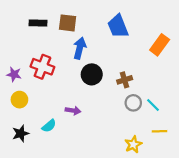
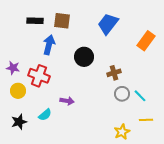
blue trapezoid: (118, 26) -> (108, 24), turned 60
blue arrow: (80, 48) -> (49, 45), moved
red cross: (42, 67) -> (39, 76), moved
black circle: (92, 74) -> (84, 57), moved

